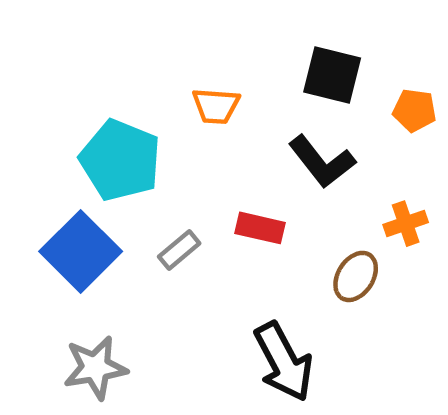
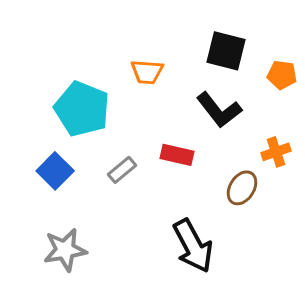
blue square: (81, 251) -> (55, 171), size x0.7

